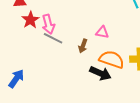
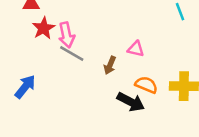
orange semicircle: (112, 59) -> (146, 85), size x0.7
blue arrow: (16, 79) -> (25, 87), moved

